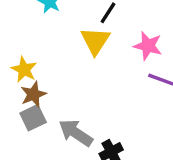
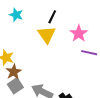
pink star: (148, 46) -> (79, 33), turned 30

